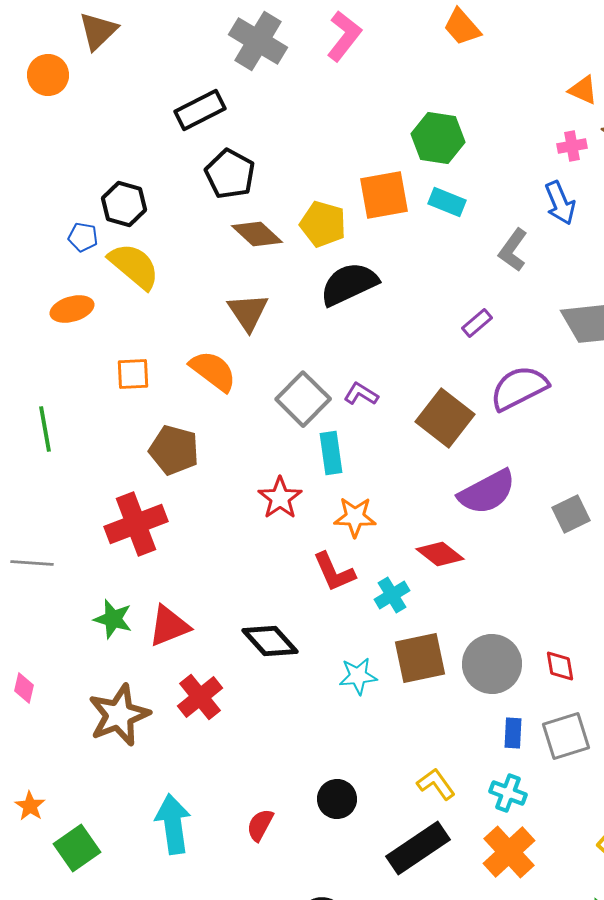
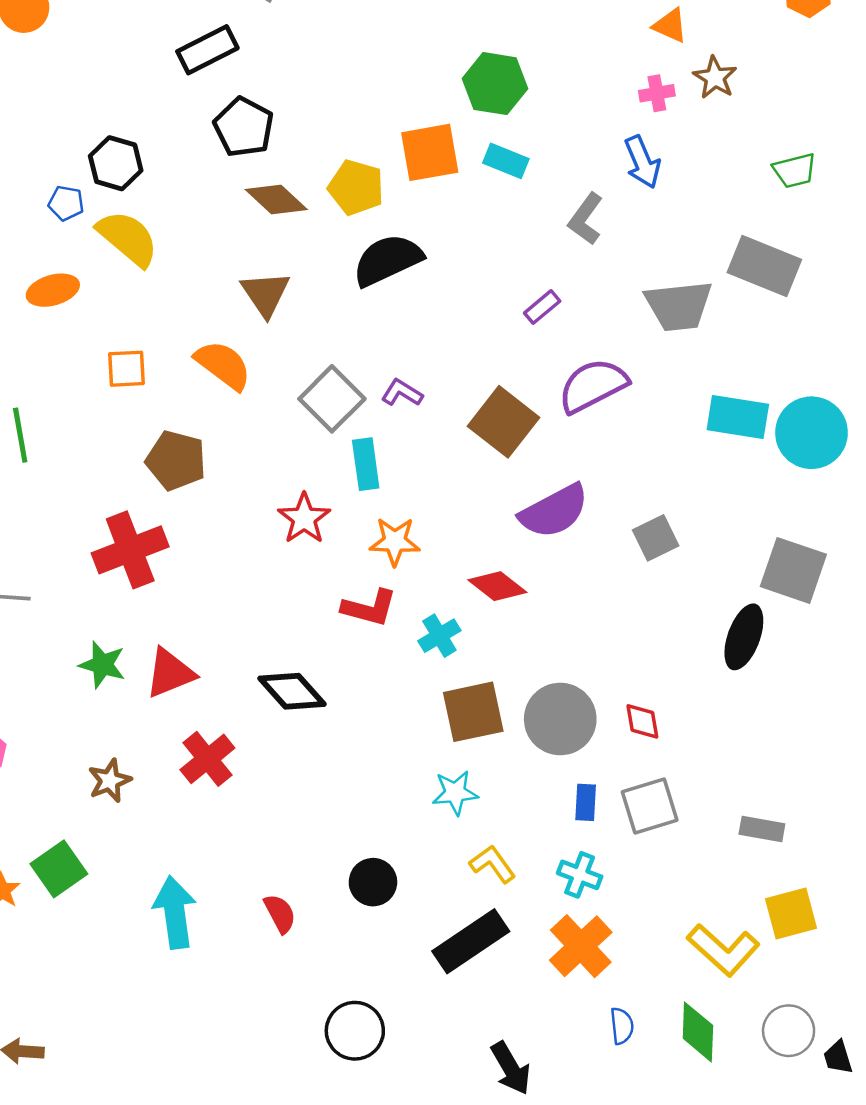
red L-shape: (334, 572) -> (369, 608), turned -51
cyan star: (358, 676) -> (455, 793), moved
brown star: (119, 715) -> (110, 781), size x0.6
red semicircle: (260, 825) -> (280, 914), turned 124
green square: (77, 848) -> (59, 869), moved

